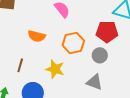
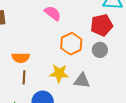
orange semicircle: (37, 36) -> (21, 58), moved
gray triangle: (94, 82) -> (82, 81), moved

